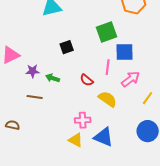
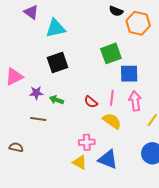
black square: (67, 47) -> (57, 63), moved, size x1.5
pink line: (108, 67) -> (112, 98), moved
pink arrow: (131, 79) -> (135, 101), turned -60

